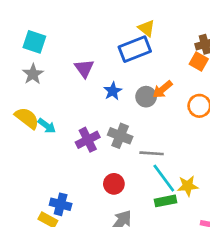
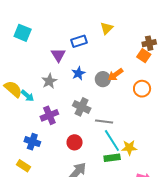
yellow triangle: (146, 28) -> (107, 28), turned 32
blue rectangle: (135, 49) -> (79, 41), moved, size x0.7
gray star: (33, 74) -> (49, 81), moved
purple cross: (88, 140) -> (49, 115), moved
blue cross: (61, 204) -> (32, 142), moved

